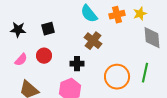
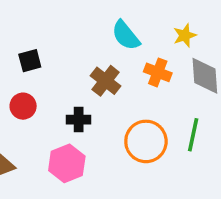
cyan semicircle: (89, 14) -> (126, 35), moved
orange cross: (117, 15) -> (158, 72), moved, turned 35

